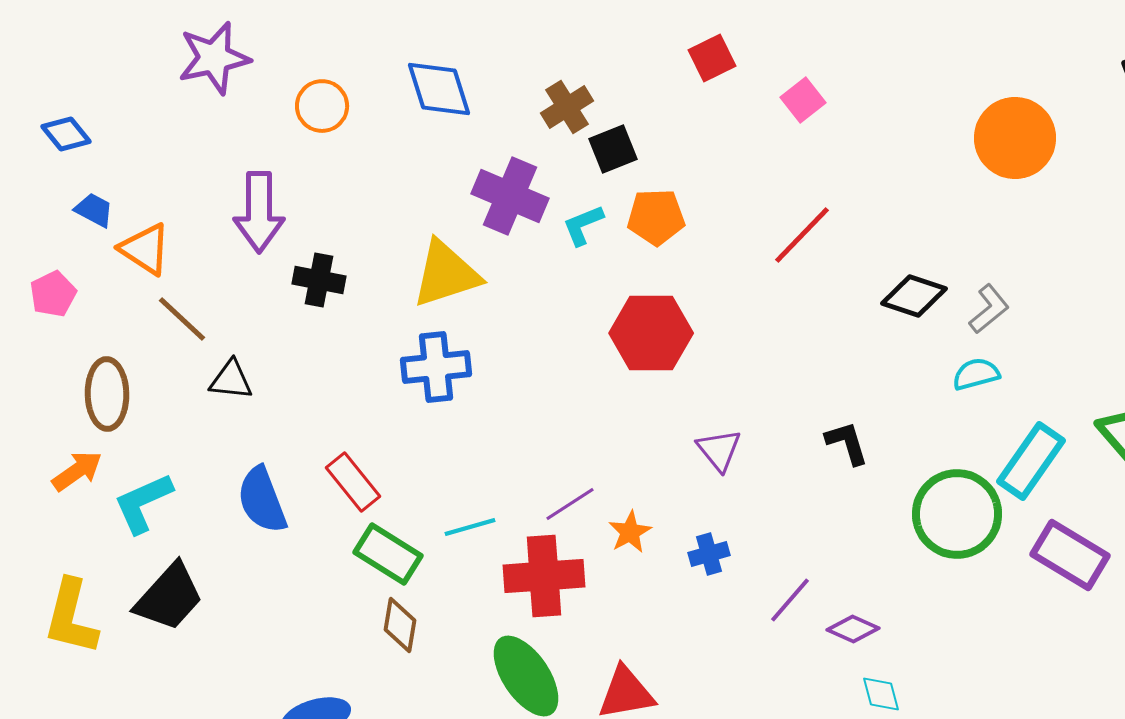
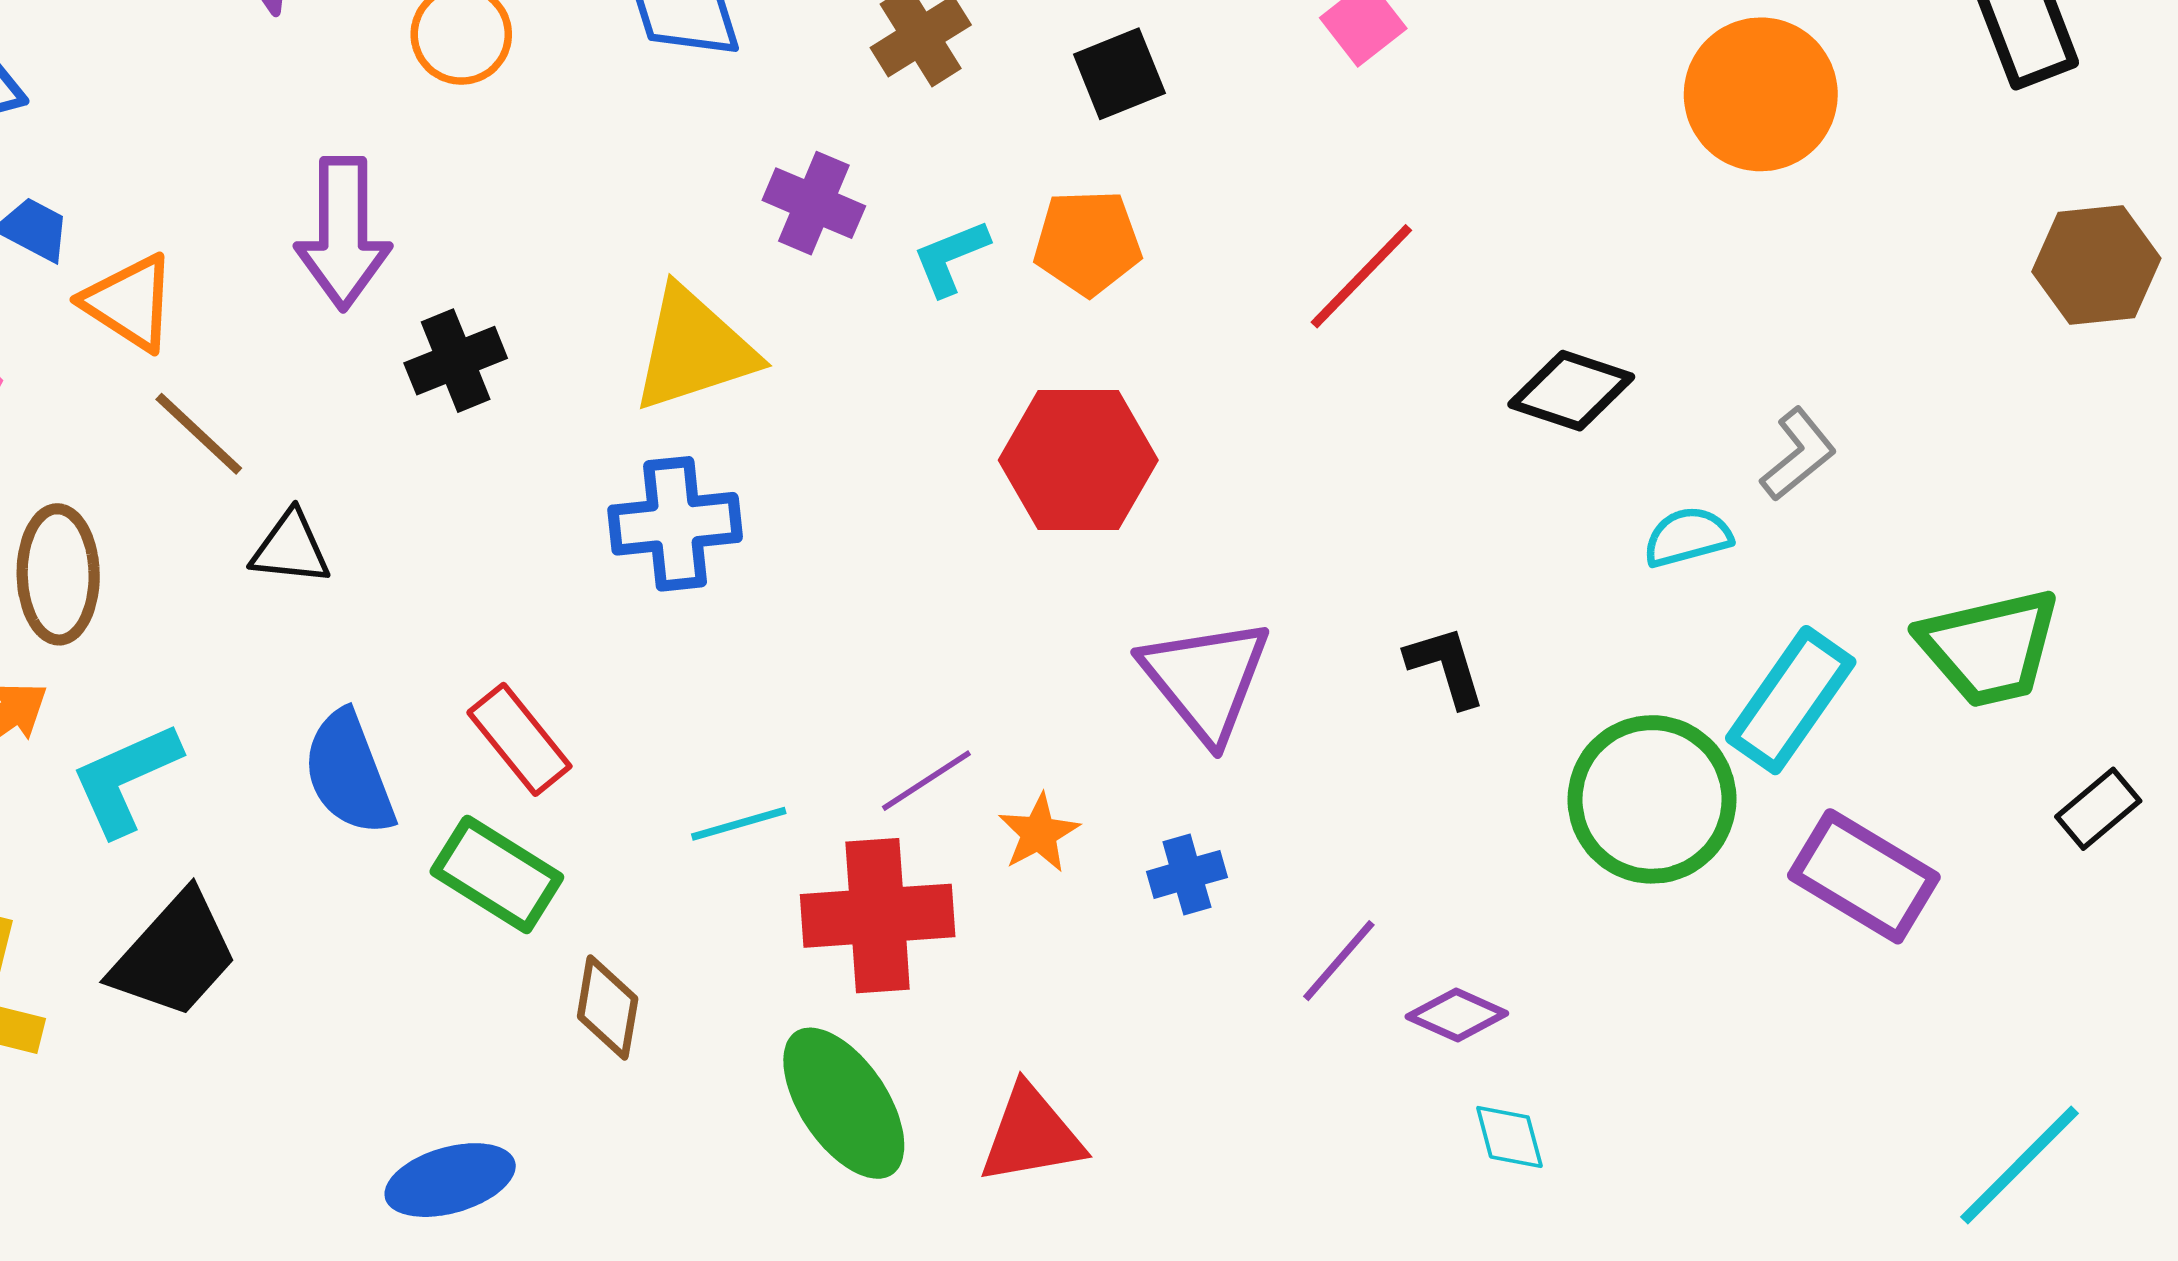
black square: (613, 149) -> (1119, 74), moved
purple cross: (510, 196) -> (814, 203), size x0.7
black cross: (319, 280) -> (456, 361), turned -33
gray L-shape: (989, 309) -> (1798, 454), moved
purple triangle: (719, 450) -> (1206, 679), size x1.6
green rectangle: (388, 554) -> (497, 874), moved

